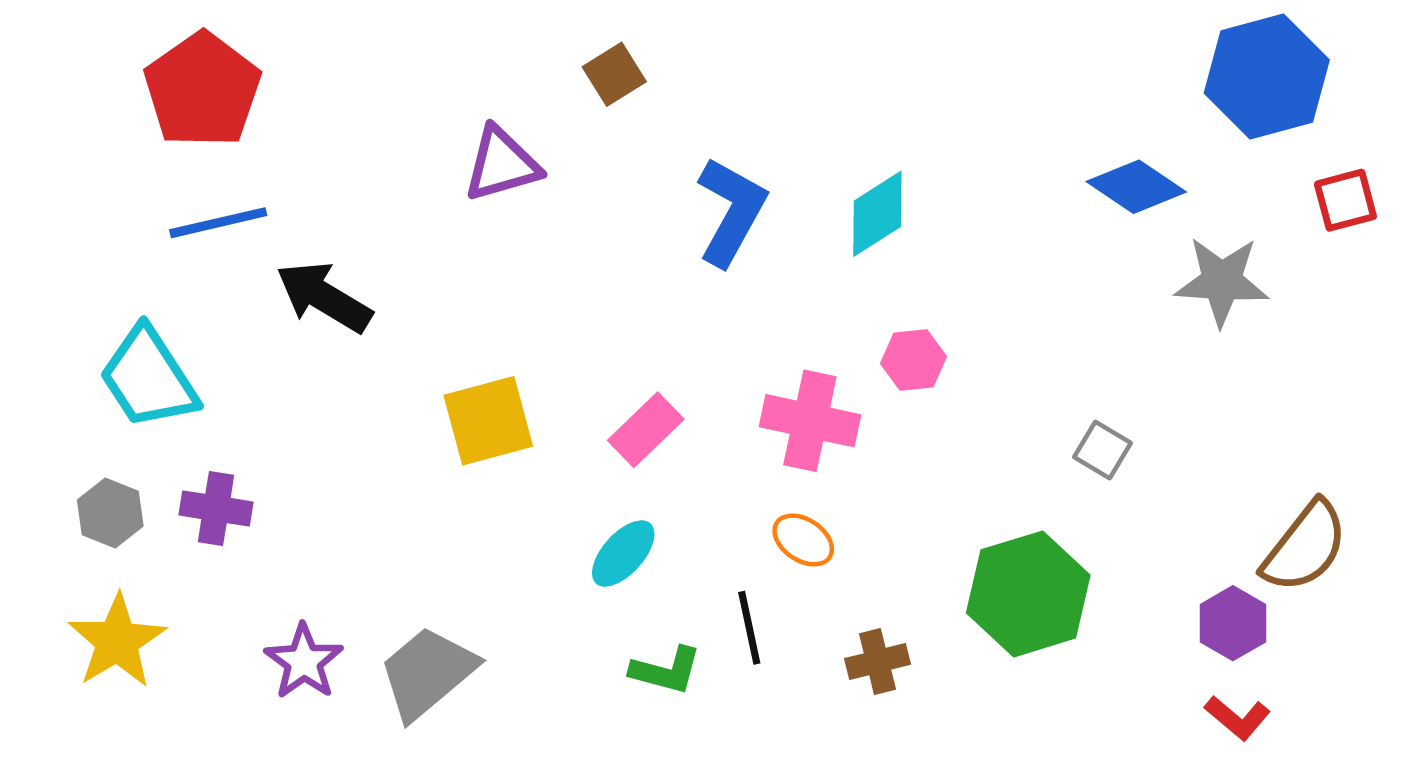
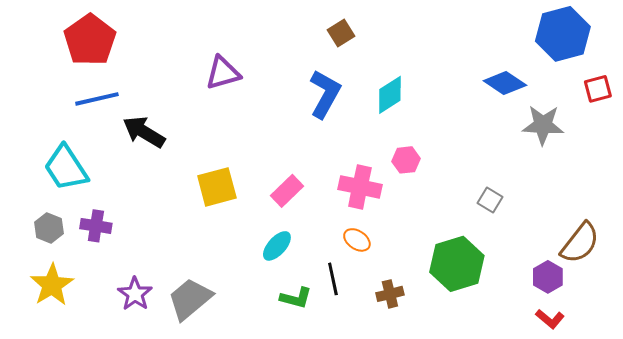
brown square: (614, 74) -> (341, 33), moved

